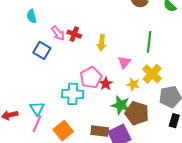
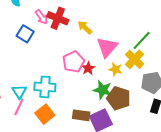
red cross: (74, 34) -> (58, 18), size x1.5
green line: (149, 42) -> (142, 40), moved, turned 35
yellow arrow: (102, 43) -> (85, 27), turned 126
pink triangle: (124, 62) -> (107, 47), size x1.6
cyan cross: (73, 94) -> (45, 87), moved

